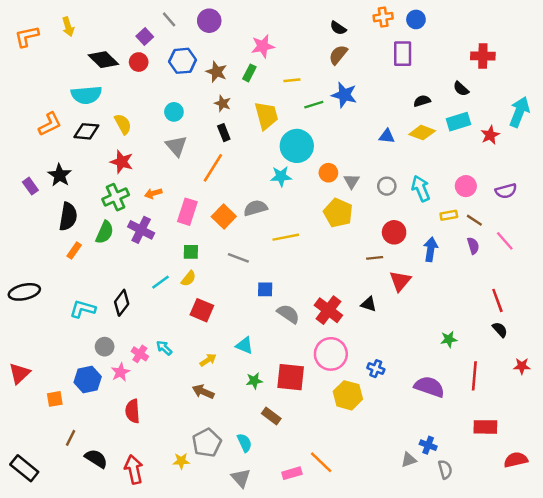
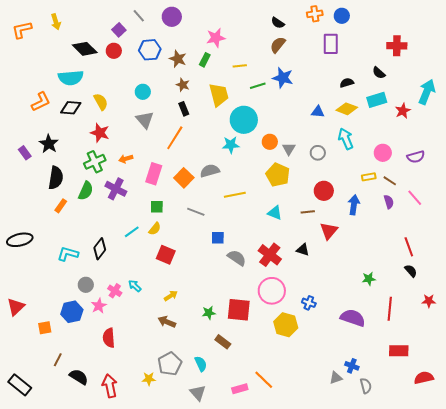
cyan arrow: (421, 189) -> (346, 139), moved
cyan triangle: (244, 345) -> (275, 213), moved

